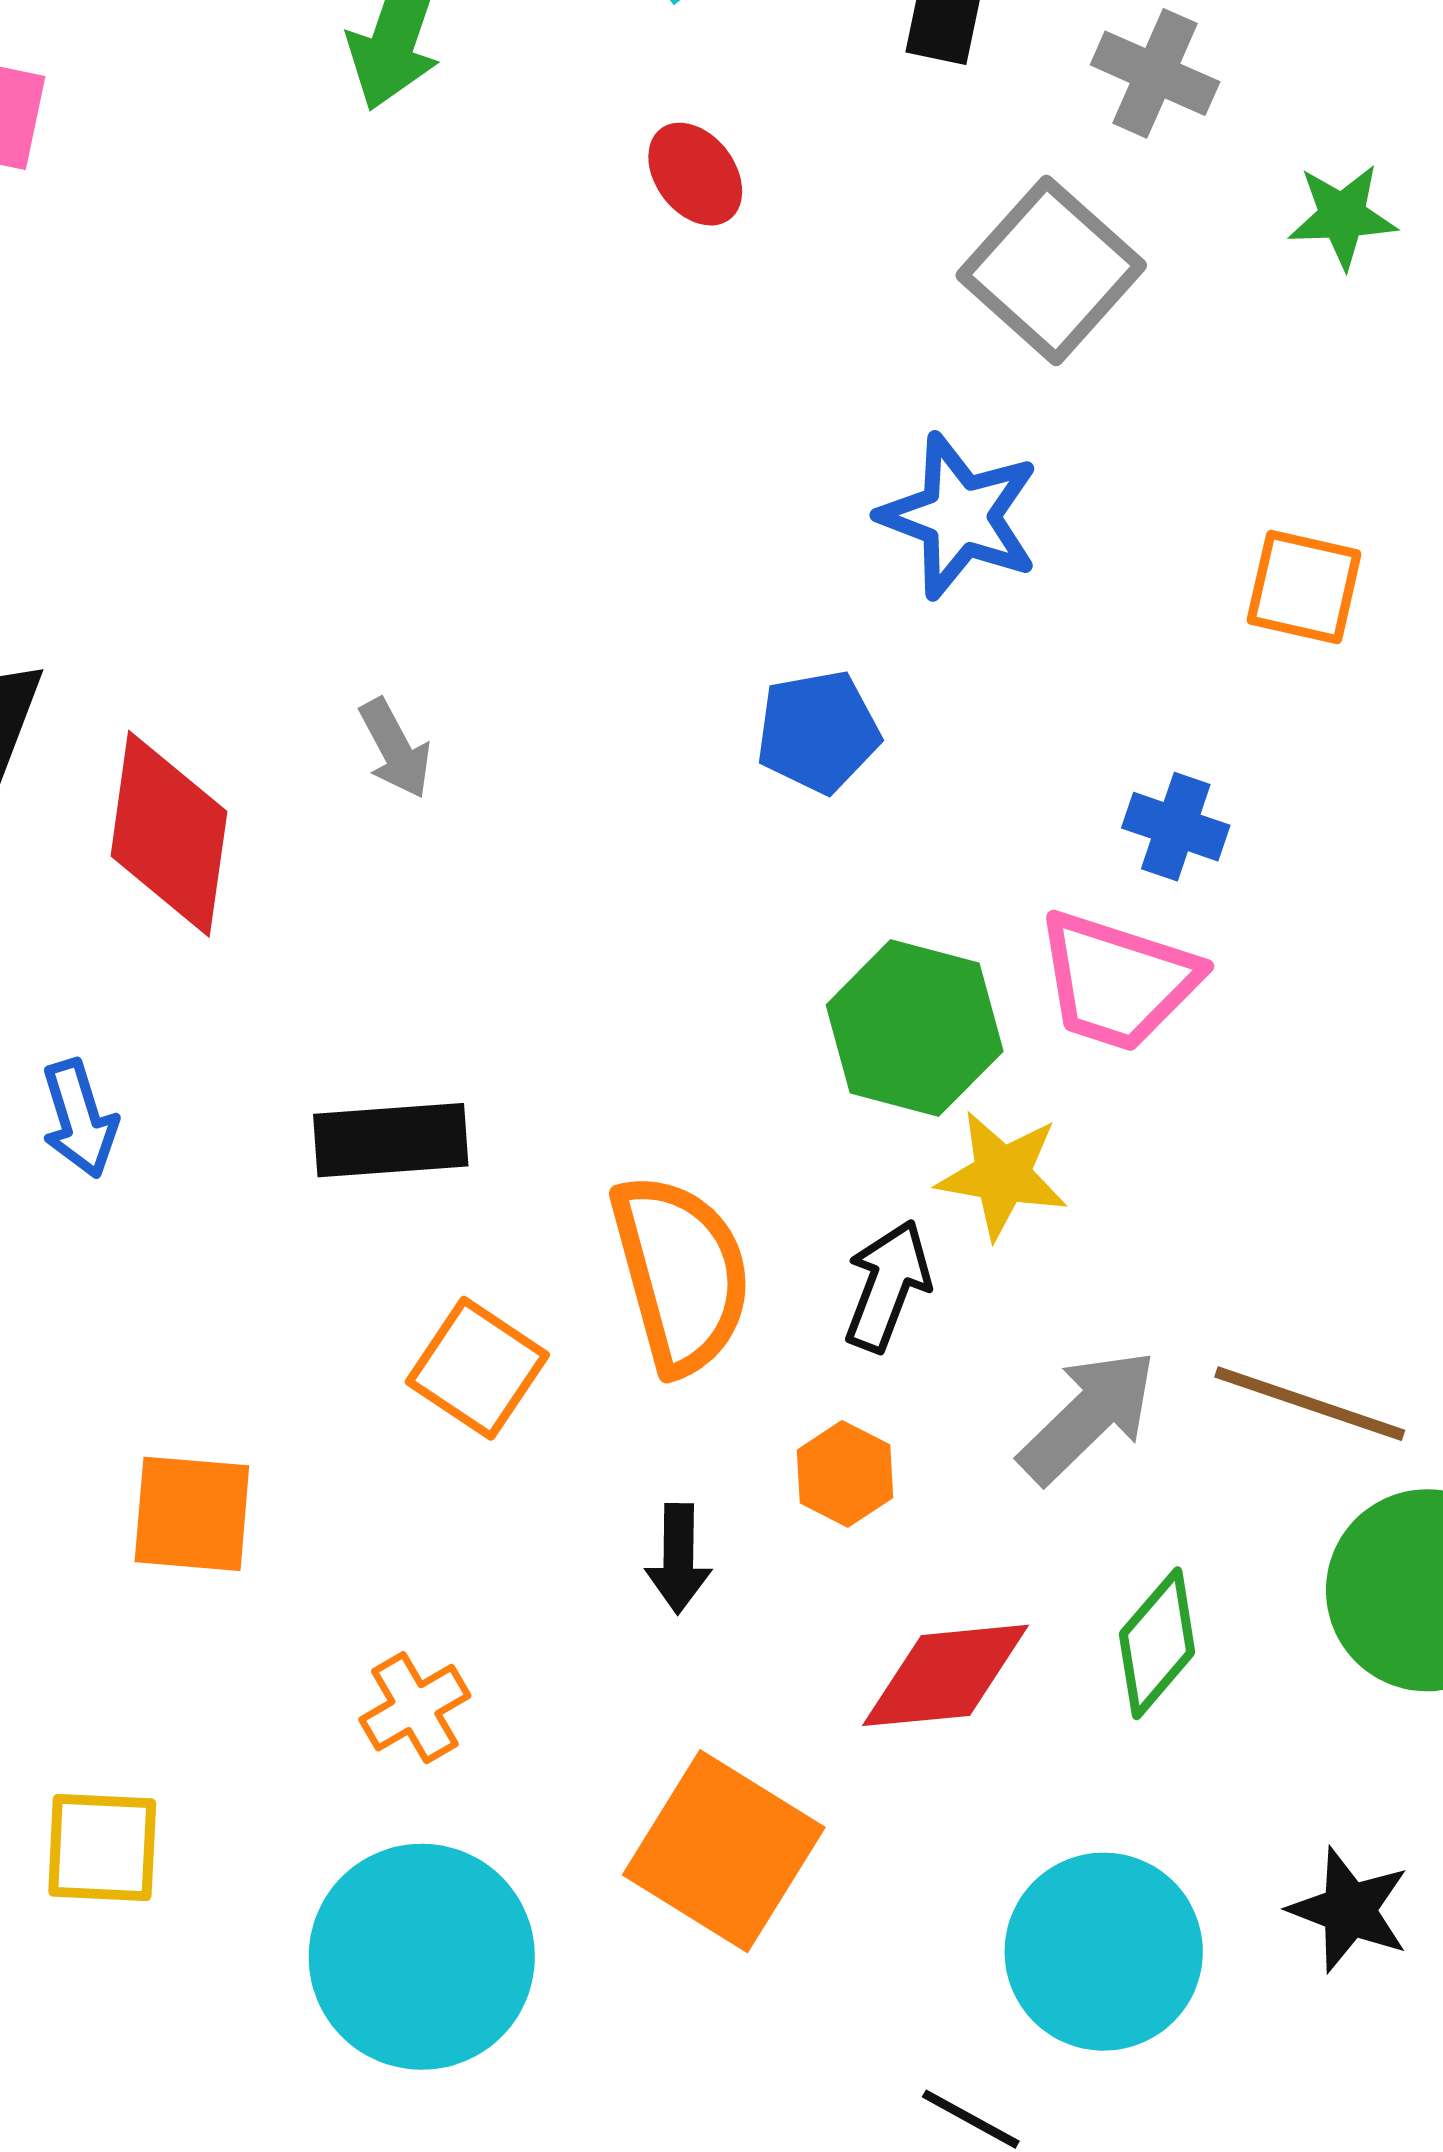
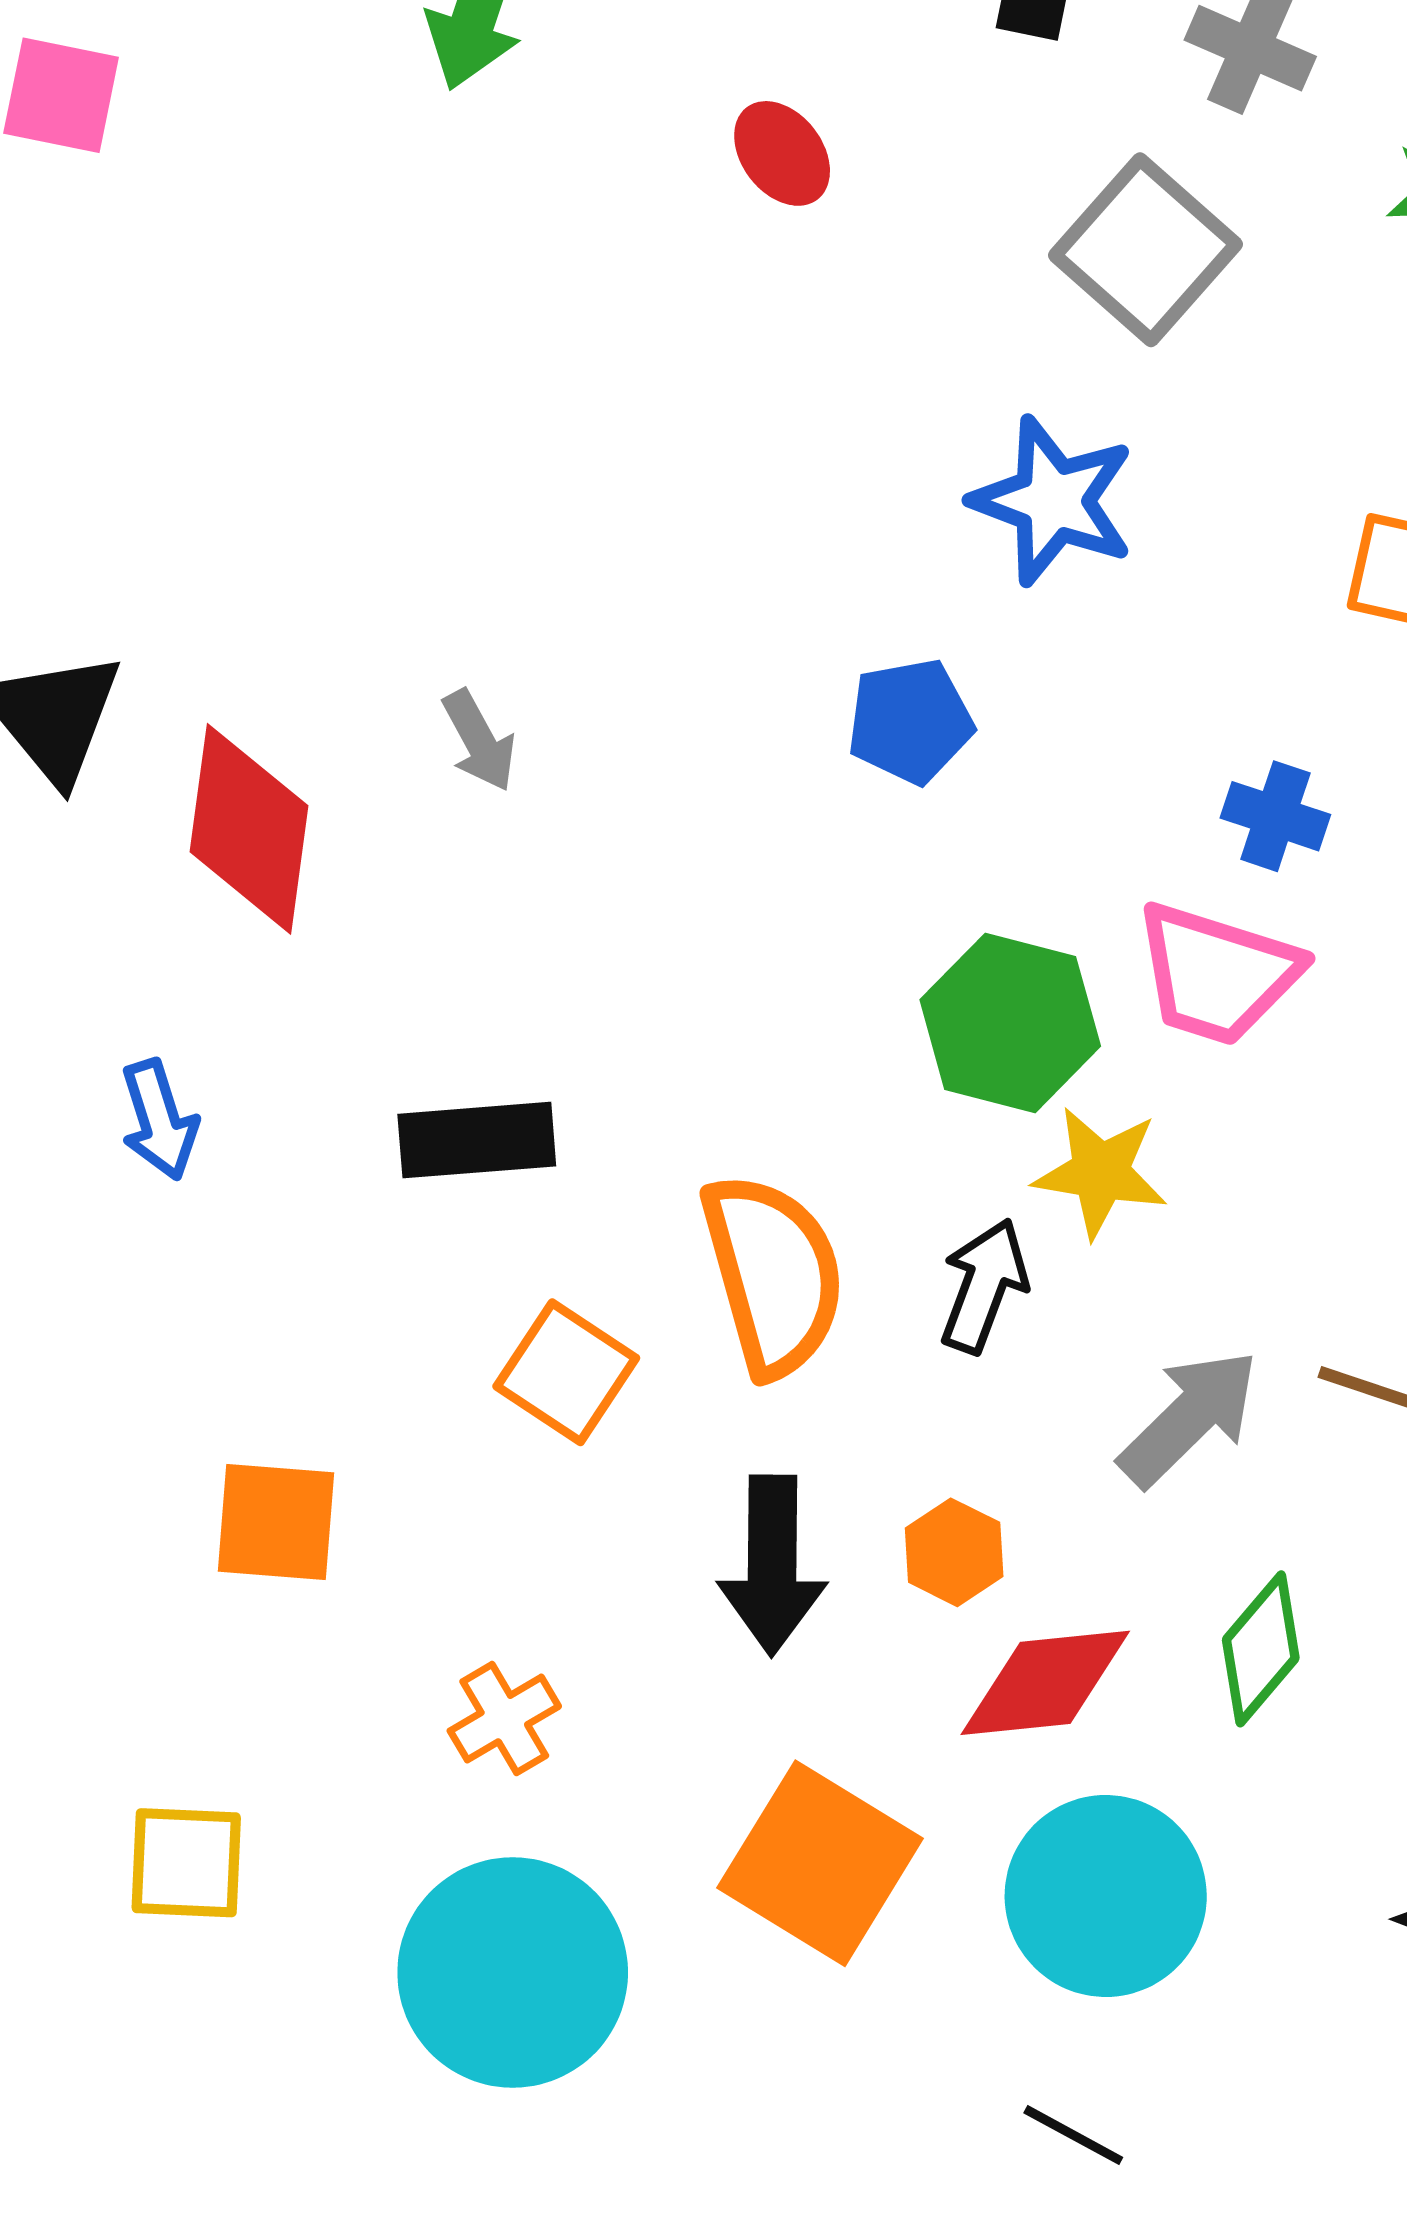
orange hexagon: (845, 1474) -> (954, 1552), moved
black arrow: (678, 1559) -> (772, 1565), size x1.6
cyan circle: (1104, 1952) -> (1106, 1896), moved

